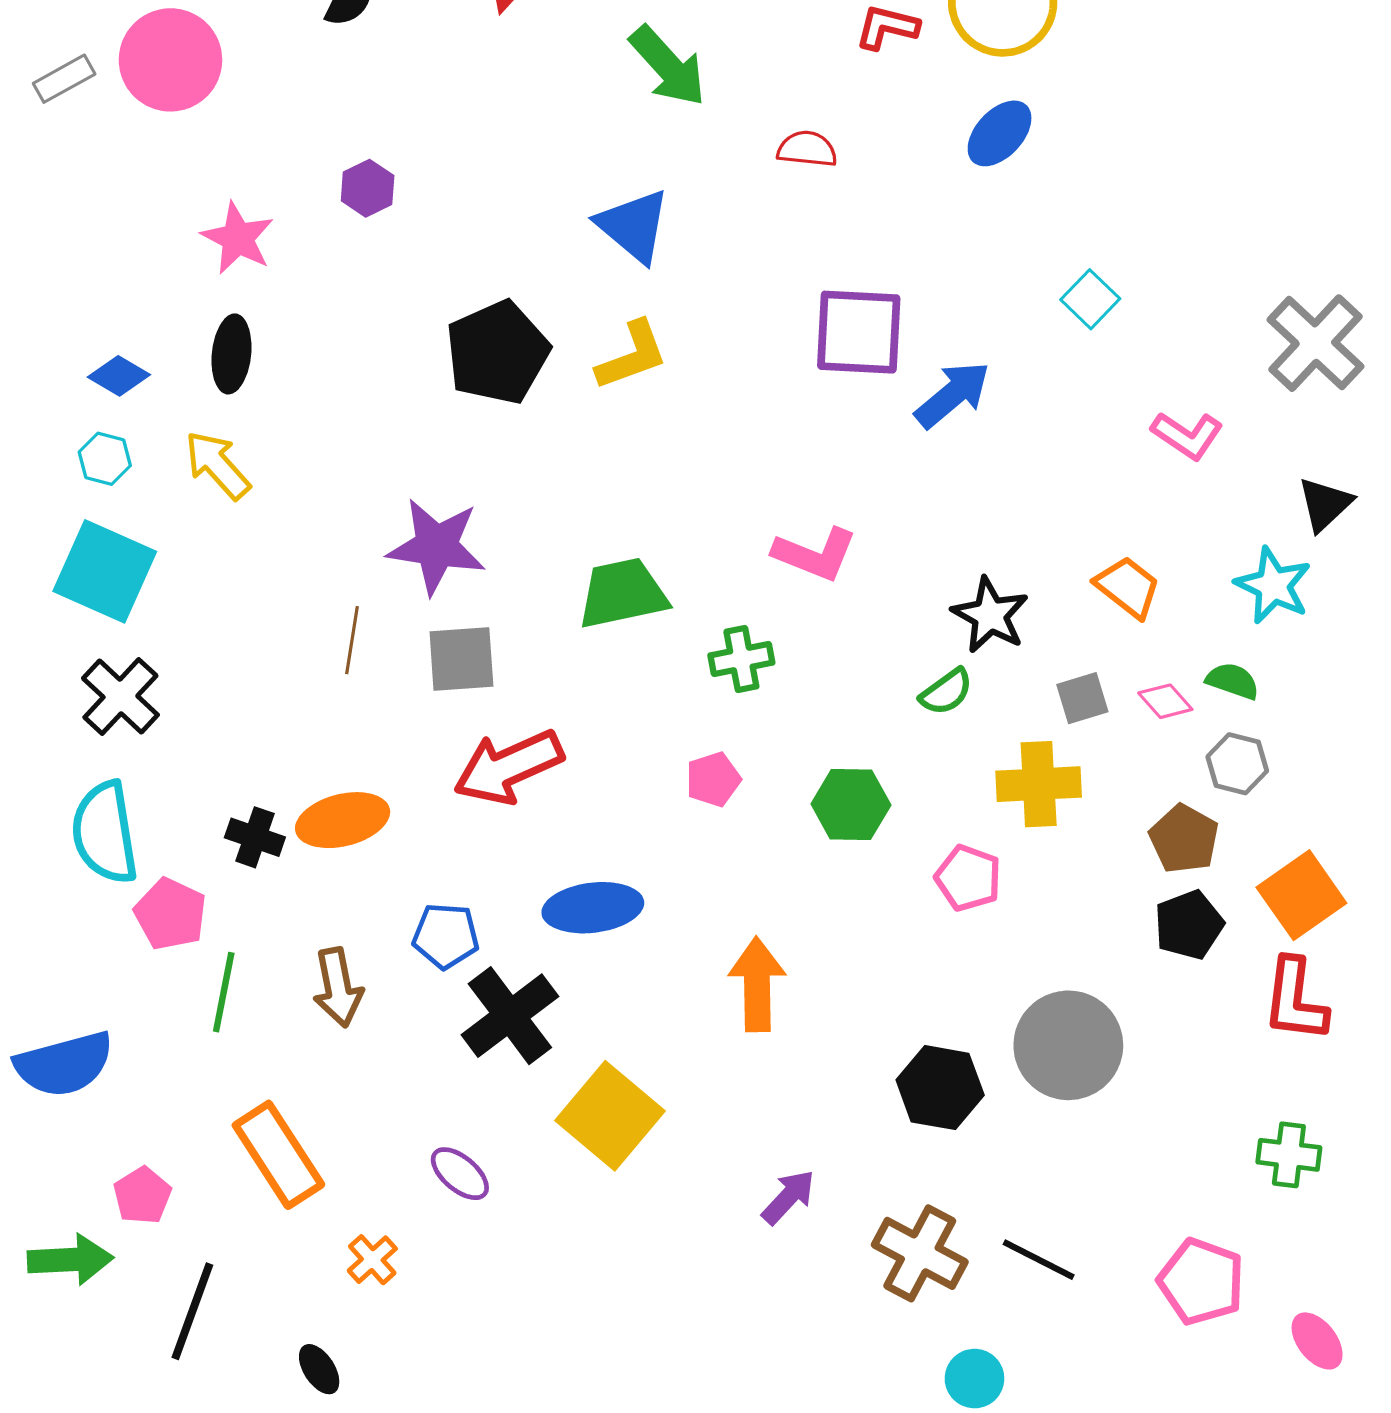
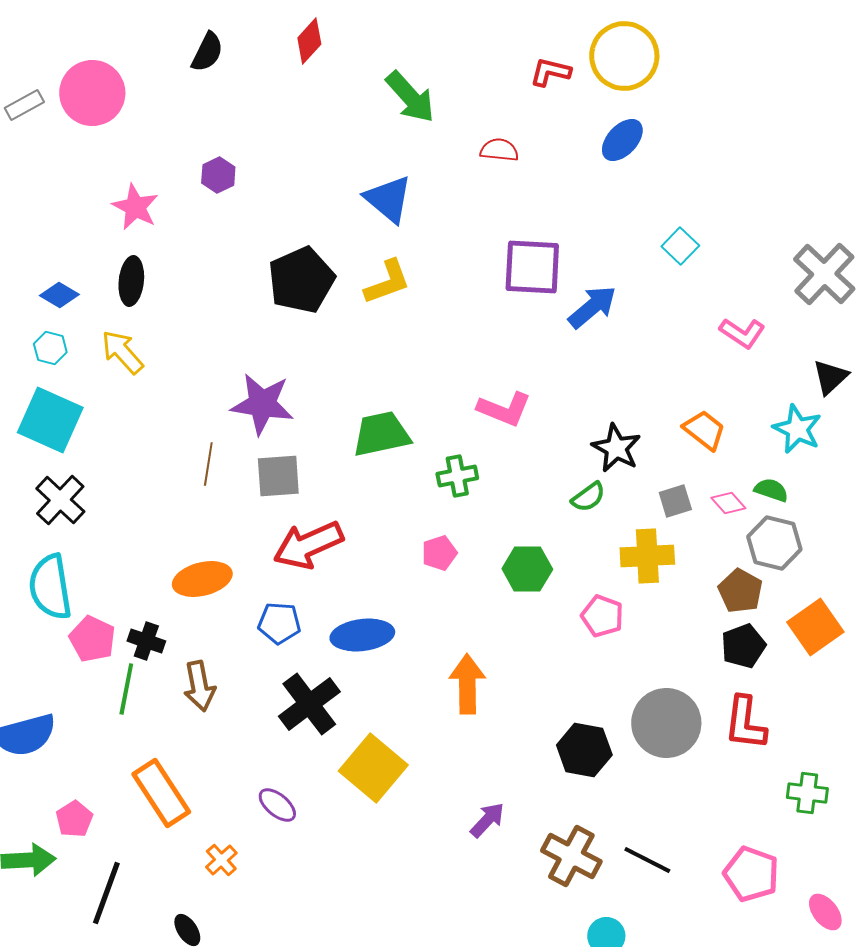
gray hexagon: (1237, 764) -> (774, 543), size x1.4
black cross: (255, 837) -> (146, 641), moved
blue pentagon: (446, 936) -> (279, 623), moved
red L-shape: (1295, 1000) -> (745, 723), moved

